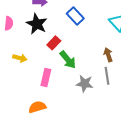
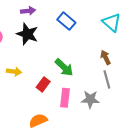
red rectangle: (54, 43) -> (43, 84), moved
pink rectangle: (46, 77) -> (65, 98), moved
gray star: (85, 84) -> (90, 99), moved

